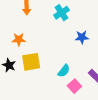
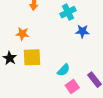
blue star: (82, 37) -> (82, 31), moved

